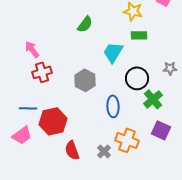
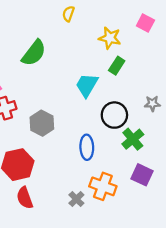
green semicircle: (85, 24) -> (34, 53), moved, size x1.4
green rectangle: (139, 35) -> (117, 66), turned -56
gray hexagon: (85, 80) -> (42, 123), moved
red semicircle: (72, 150) -> (25, 198), moved

